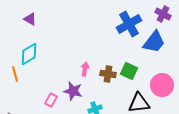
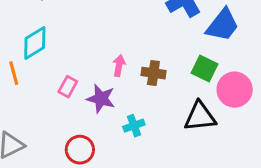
green square: (129, 71) -> (205, 69), moved
pink rectangle: (51, 100) -> (68, 87), moved

